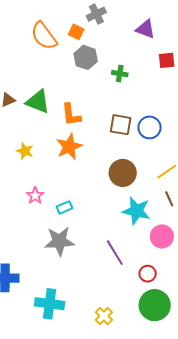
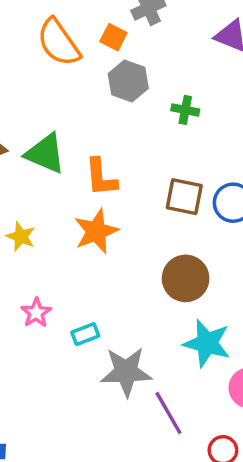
gray star: (59, 241) -> (126, 372), moved

